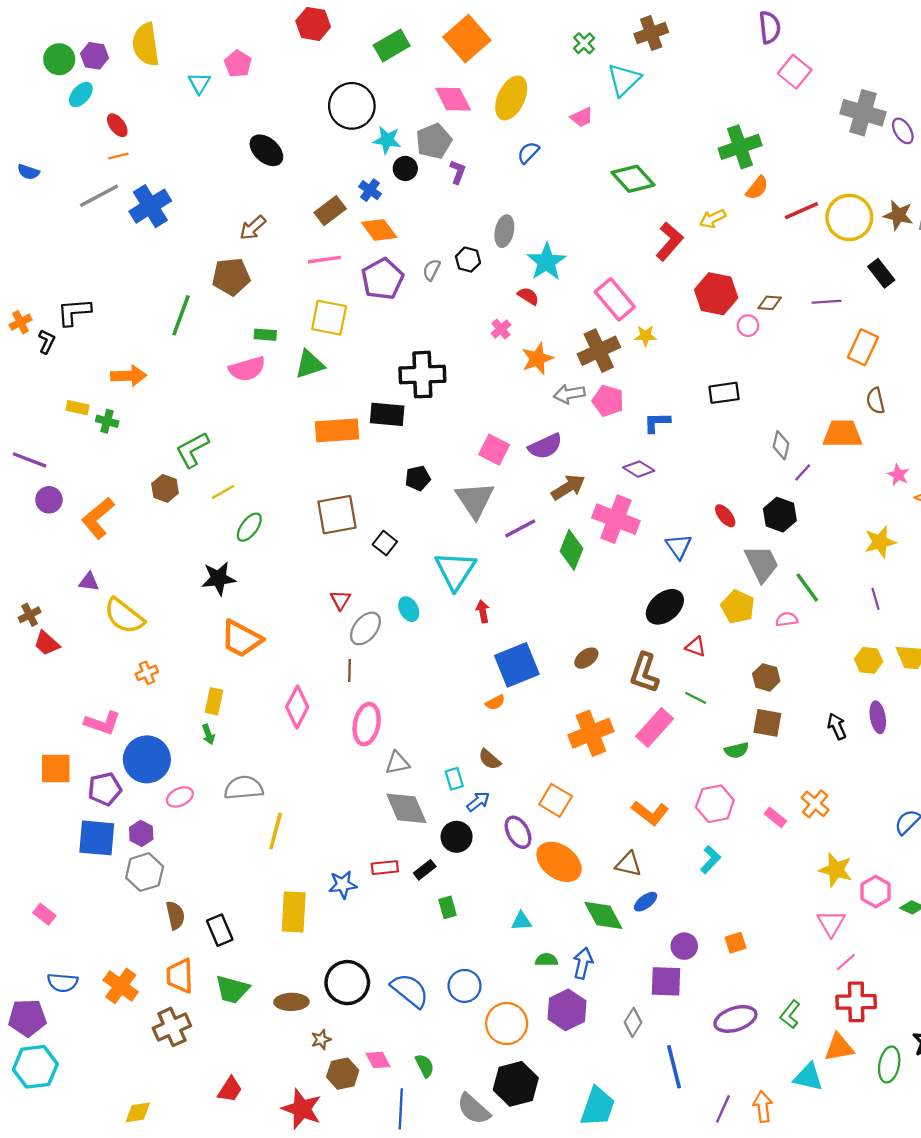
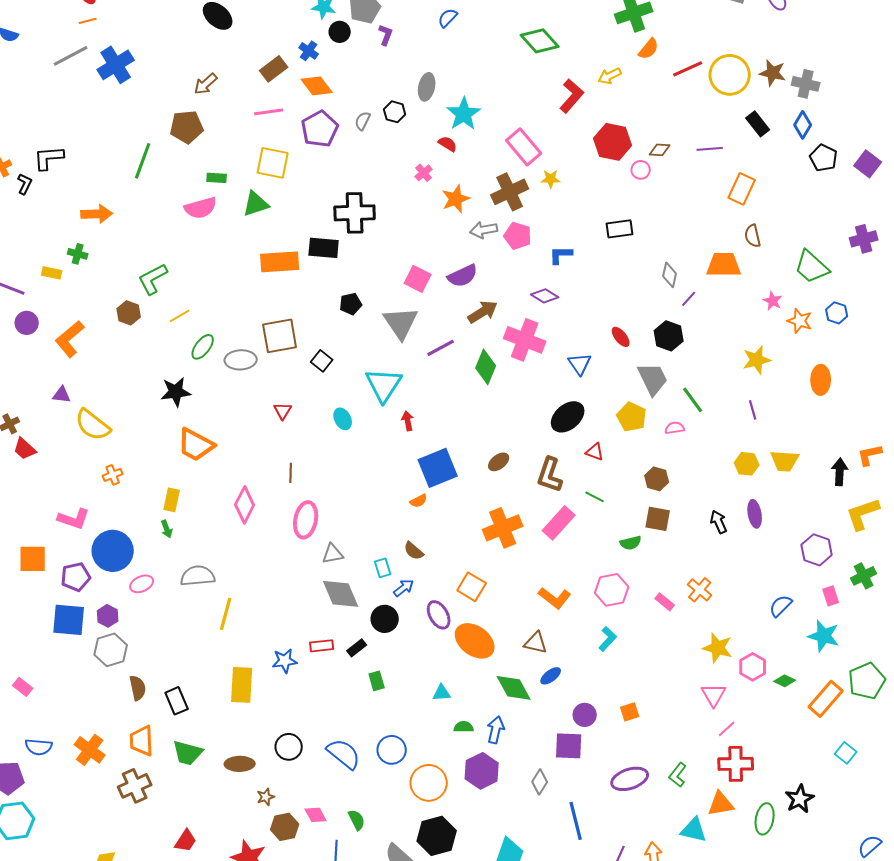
yellow rectangle: (77, 408) -> (52, 273), moved
gray ellipse: (365, 628) -> (241, 360), moved, turned 48
black circle: (347, 983) -> (289, 747), size x0.7

